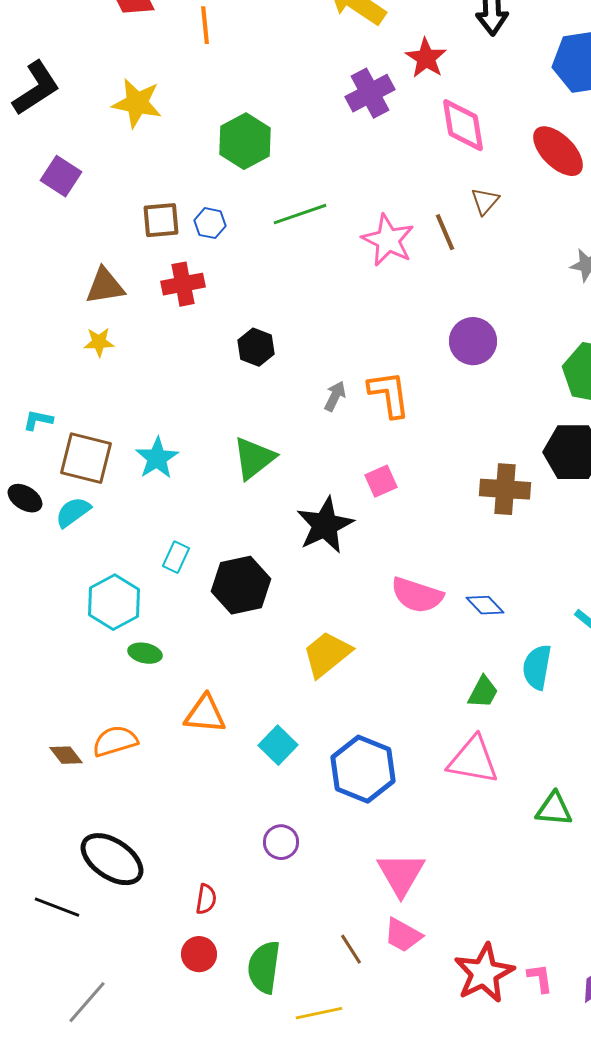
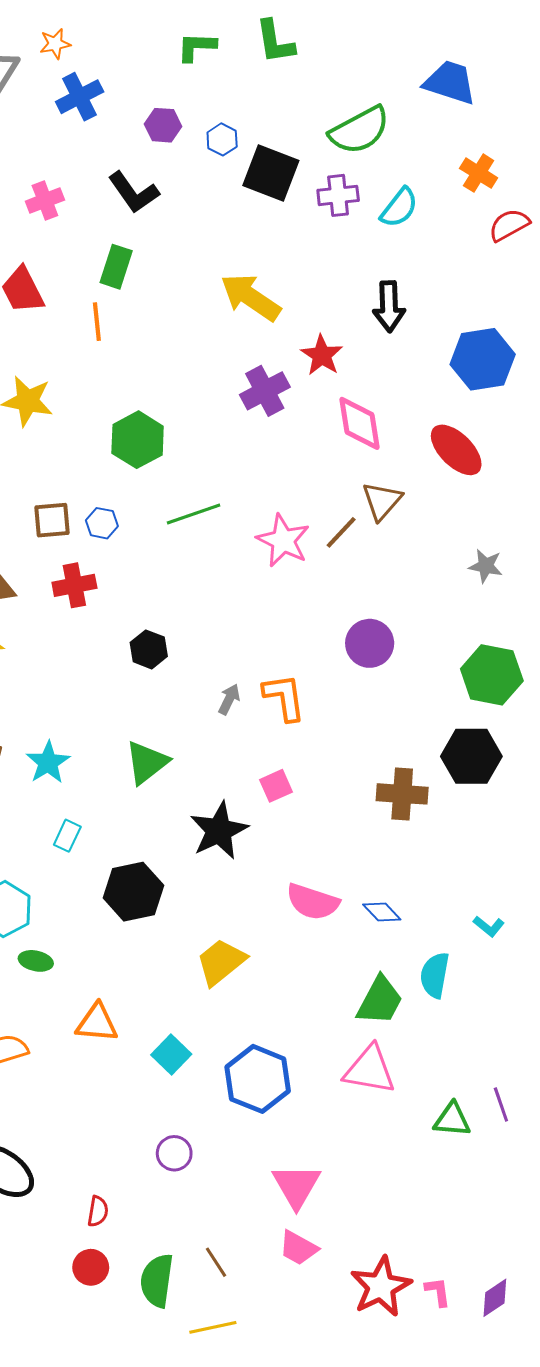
brown triangle: (485, 201) -> (382, 501), size x1.4
brown line: (445, 232) -> (341, 532), turned 66
cyan rectangle: (176, 557) -> (67, 836), moved
green trapezoid: (483, 692) -> (380, 1001), size x1.5
brown line: (351, 949) -> (216, 1262), moved

